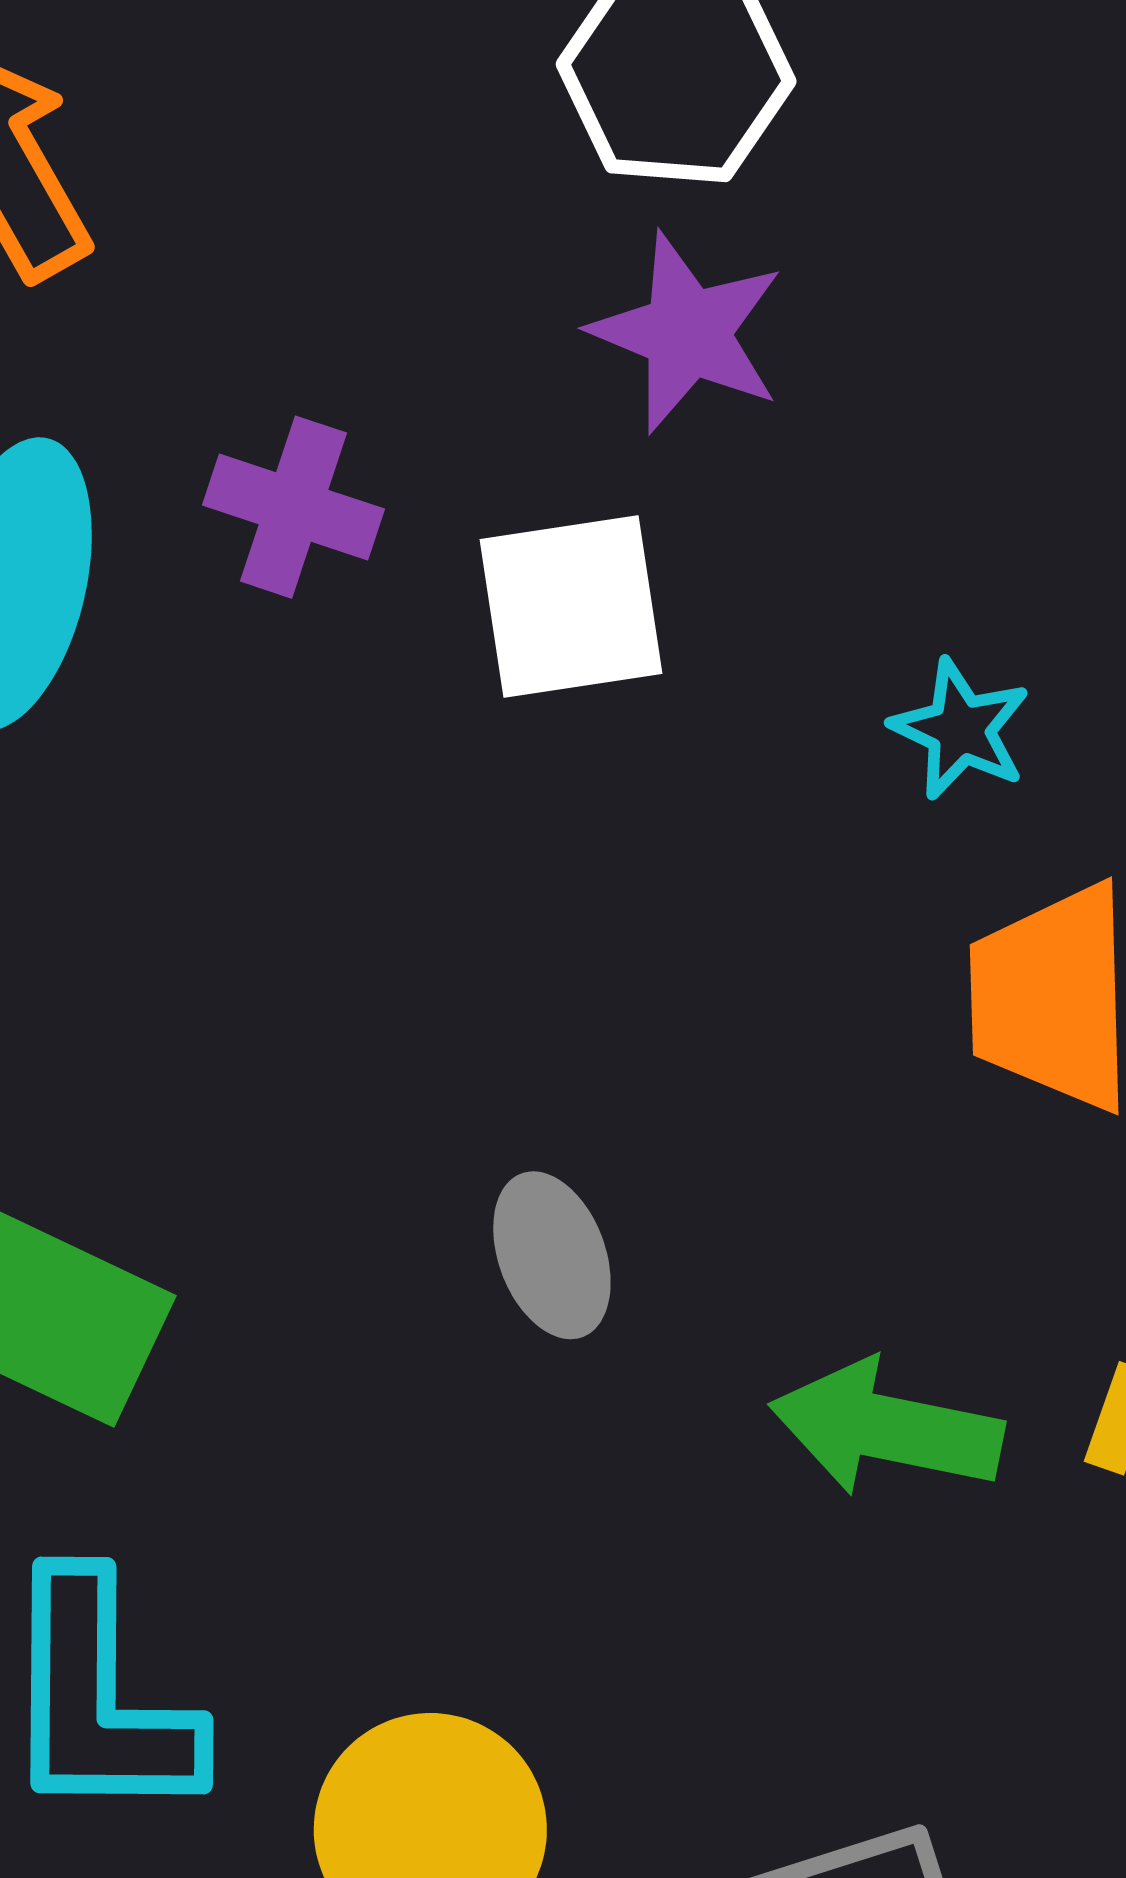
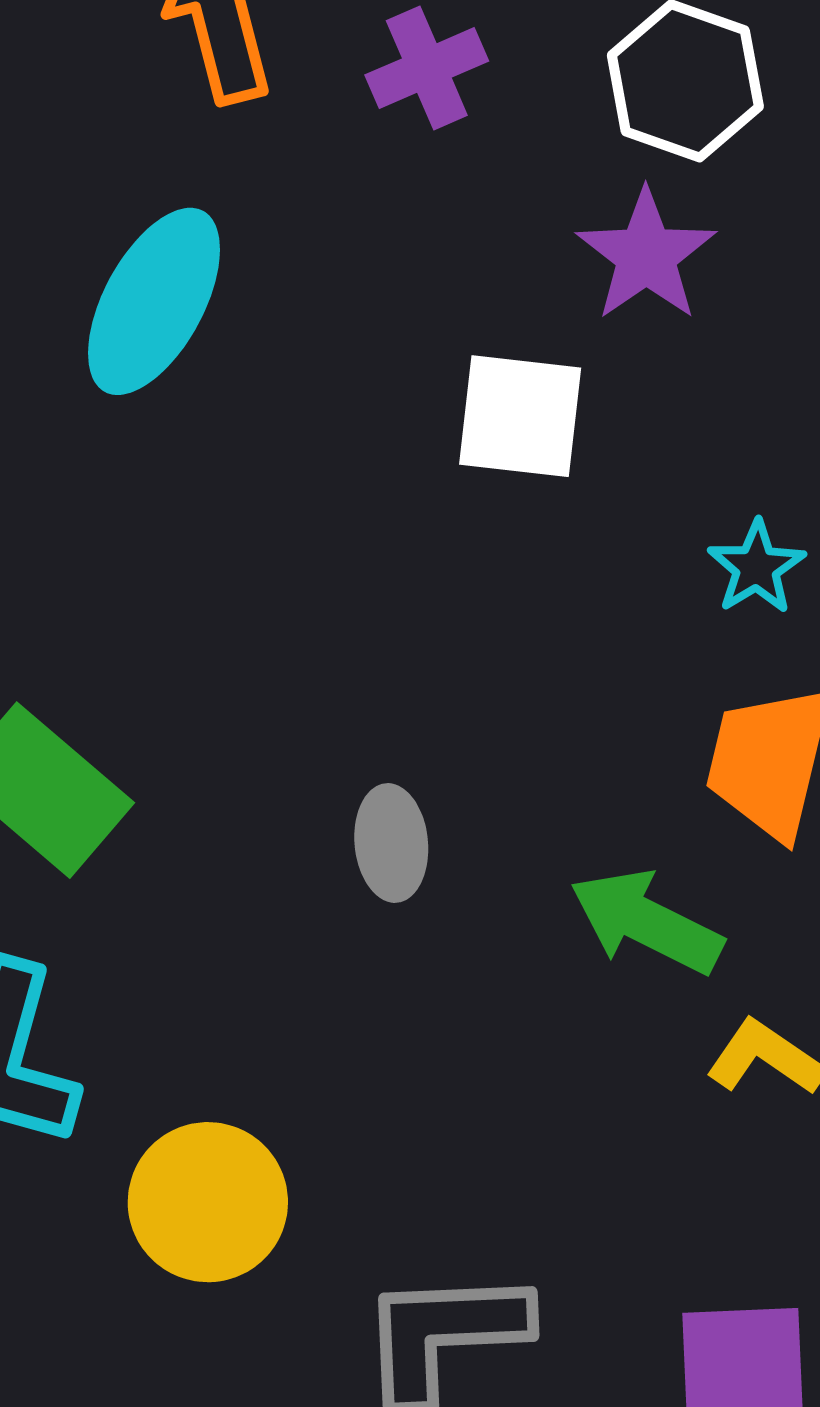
purple cross: (294, 507) -> (427, 68), moved, turned 33
green arrow: (886, 1428) -> (646, 922), moved

